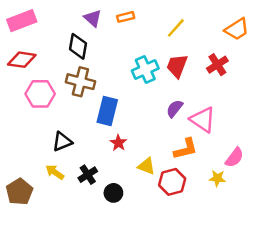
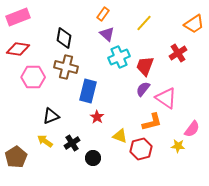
orange rectangle: (126, 17) -> (103, 14), turned -40
purple triangle: (93, 18) -> (107, 34), moved
red trapezoid: (177, 66) -> (145, 66), moved

